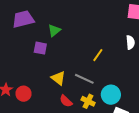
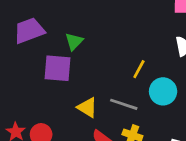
purple square: (40, 48) -> (57, 68), size x1.5
cyan circle: (111, 95) -> (163, 91), moved

